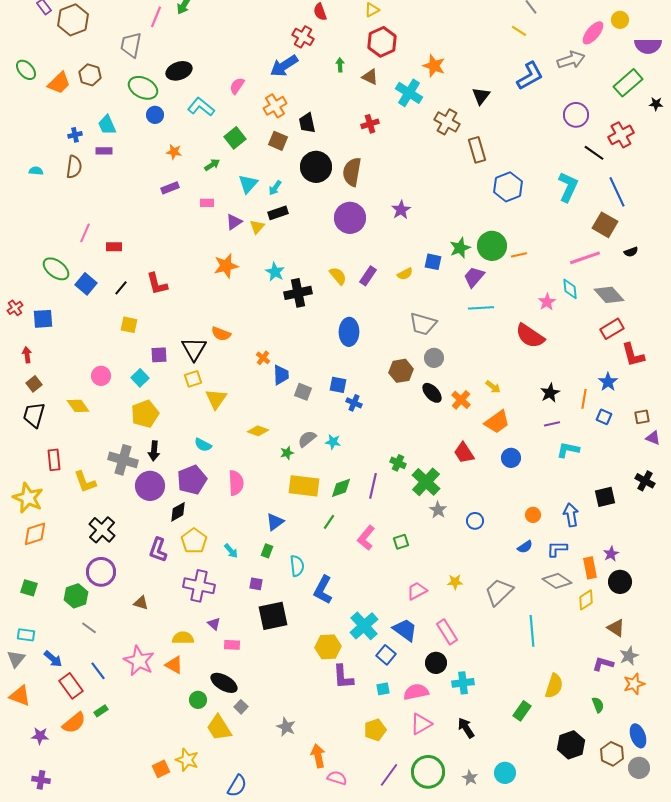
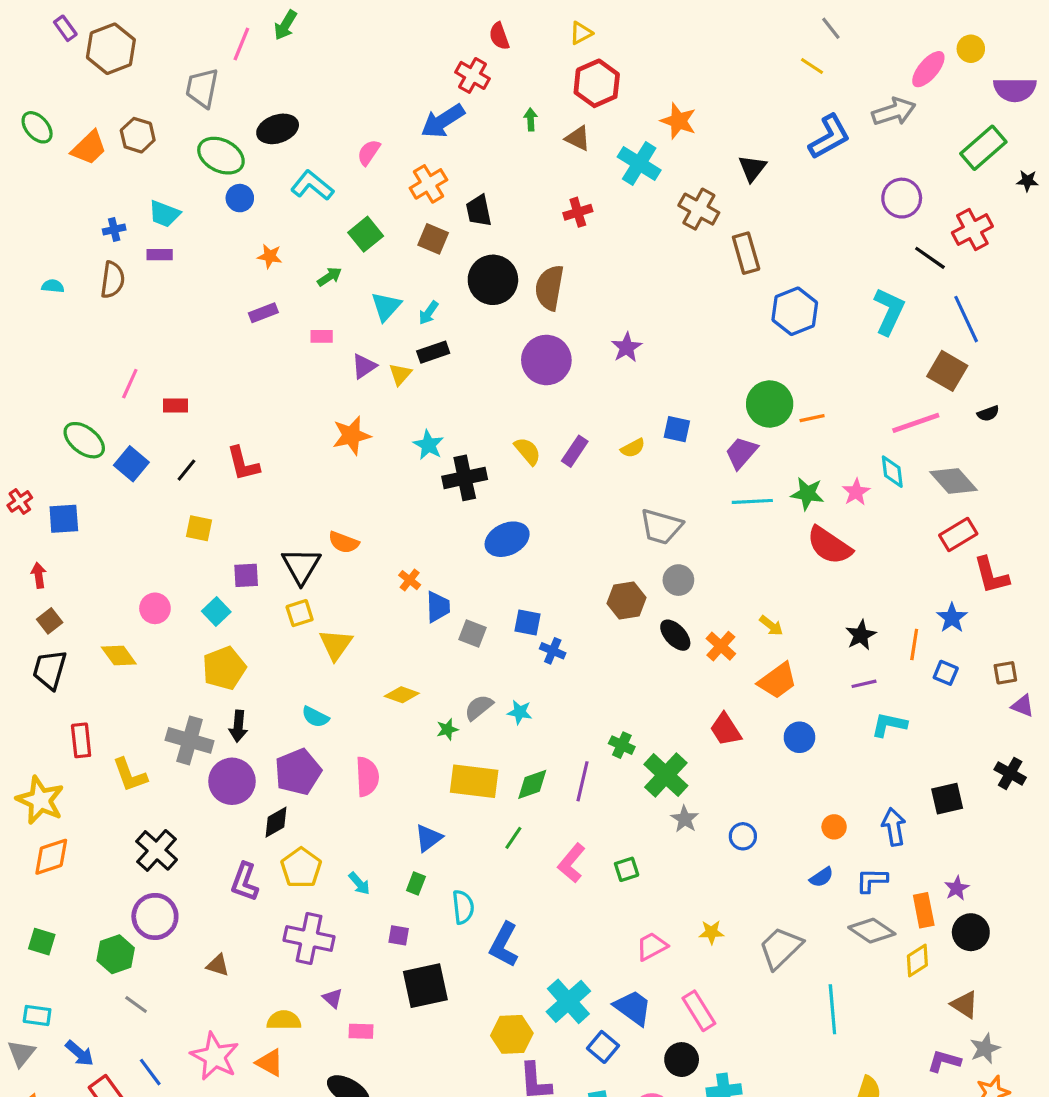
cyan trapezoid: (107, 125) -> (164, 214), turned -45
green star: (460, 248) -> (807, 494), moved, turned 30
blue ellipse: (349, 332) -> (507, 539), moved, turned 64

